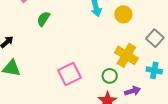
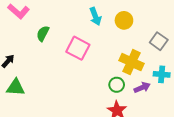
pink square: (69, 74) -> (78, 48), moved, turned -30
purple arrow: (132, 91) -> (142, 87), moved

